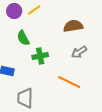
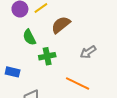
brown semicircle: (73, 26) -> (61, 25), moved, turned -30

